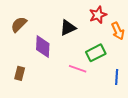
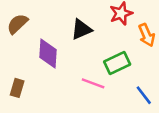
blue line: (117, 77) -> (144, 95), turned -42

